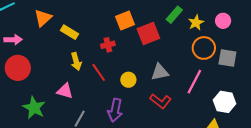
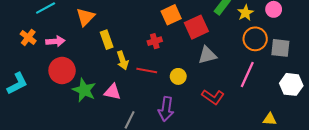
yellow rectangle: (69, 32) -> (107, 40), moved, turned 42
red line: (99, 72) -> (147, 71), turned -42
gray triangle: (160, 72) -> (207, 55), moved
white hexagon: (225, 102) -> (291, 84), moved
green star: (34, 108) -> (84, 90), moved

